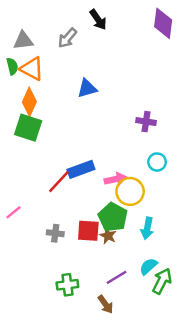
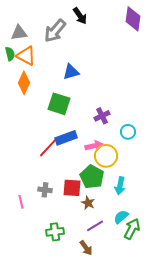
gray arrow: (67, 38) -> (55, 31), size x1.4
purple cross: (146, 122) -> (102, 116), moved, turned -35
green square: (28, 128) -> (59, 104), moved
pink line: (13, 212) -> (21, 202), moved, turned -64
brown star: (108, 236) -> (88, 203), moved

